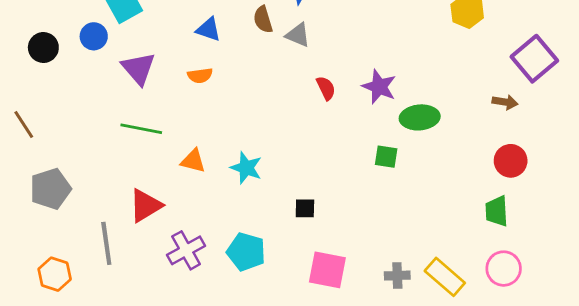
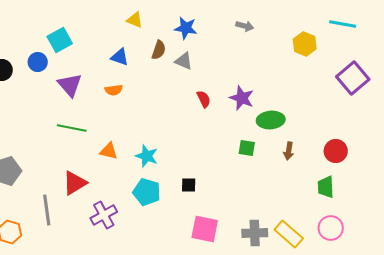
brown semicircle: (263, 20) -> (159, 50), turned -144
brown arrow: (505, 102) -> (289, 151), moved, turned 90
cyan pentagon: (246, 252) -> (147, 192), moved
gray cross: (397, 276) -> (255, 233), size x1.4

